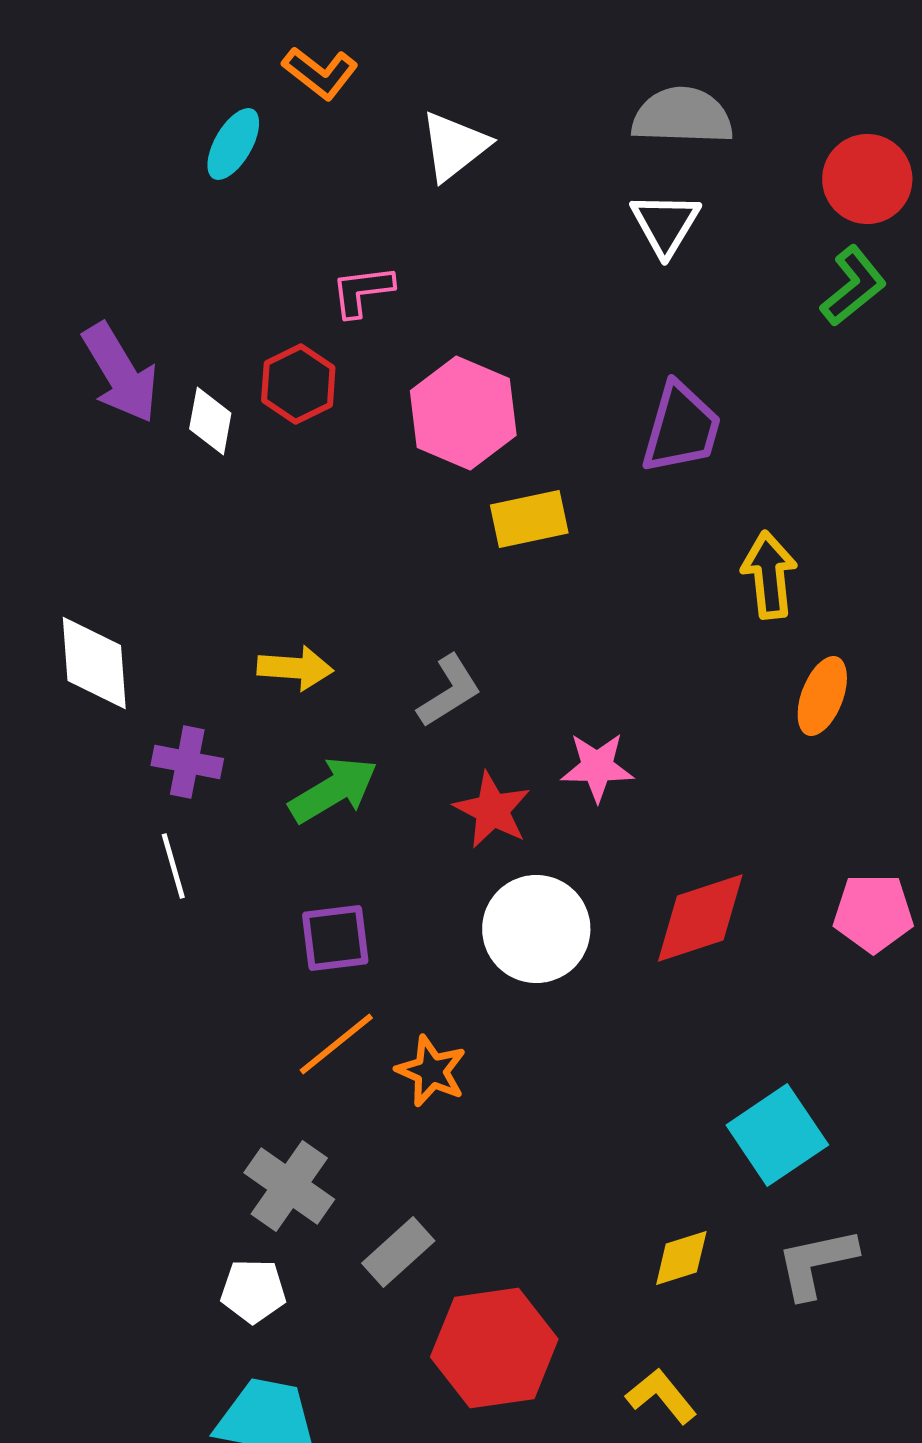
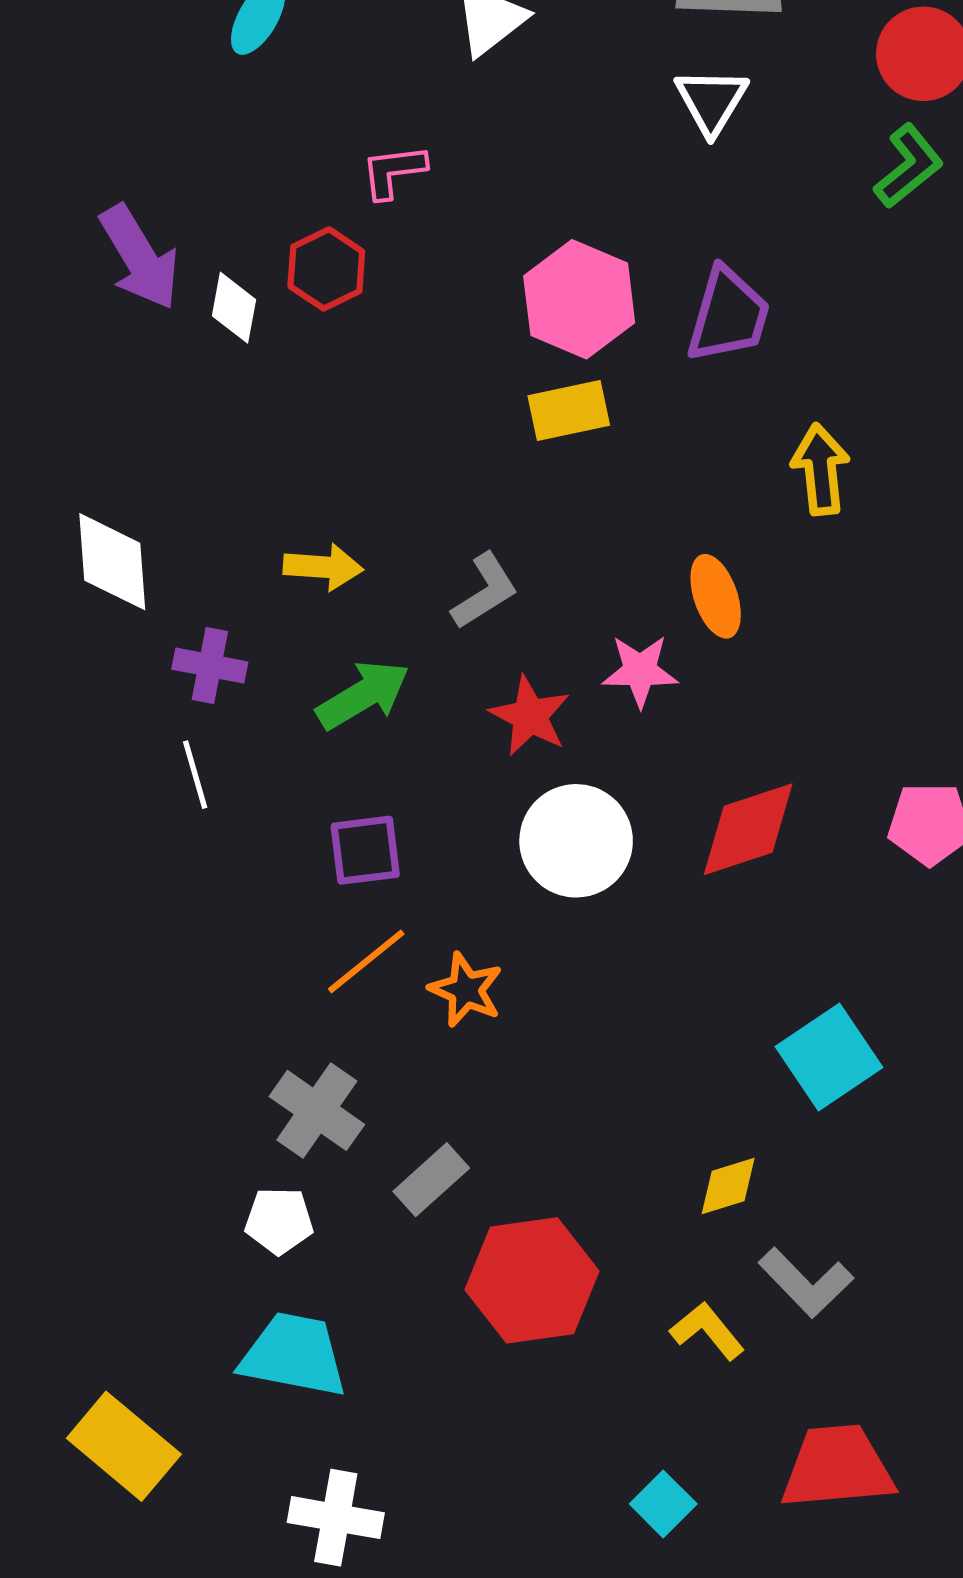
pink hexagon: (463, 413) -> (579, 299), moved
orange ellipse: (822, 696) -> (716, 596), moved, turned -40
gray L-shape: (816, 1263) -> (806, 1283), moved, turned -122

